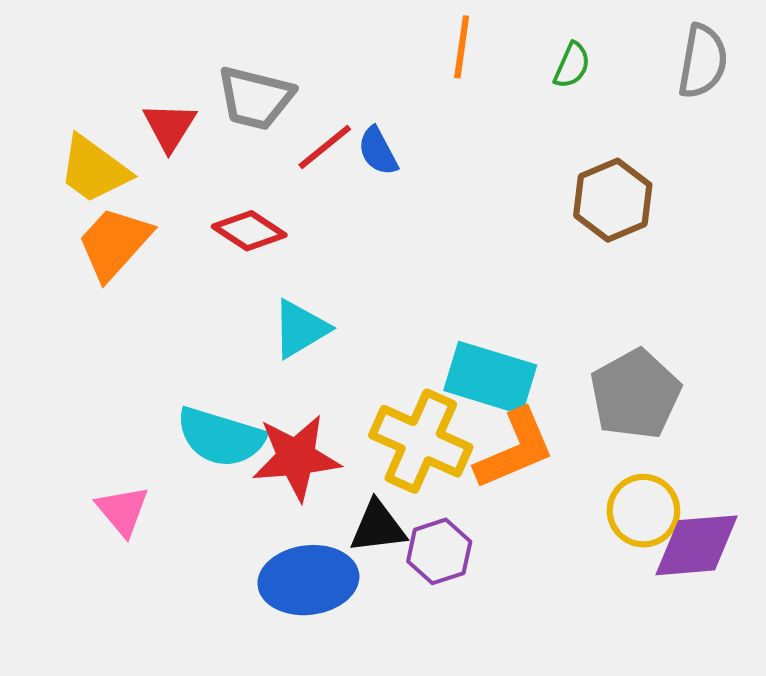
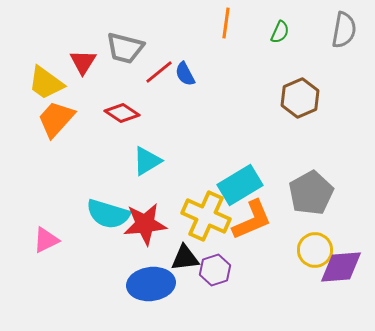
cyan rectangle: (490, 378) -> (240, 185), turned -48
pink triangle: (123, 511) -> (46, 240), moved, turned 44

